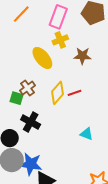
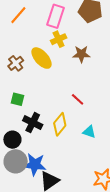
brown cross: (27, 88) -> (16, 63), moved
yellow diamond: (58, 93) -> (60, 124), moved
red line: (75, 93) -> (78, 99), moved, turned 64

